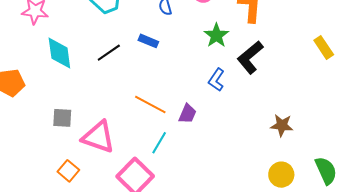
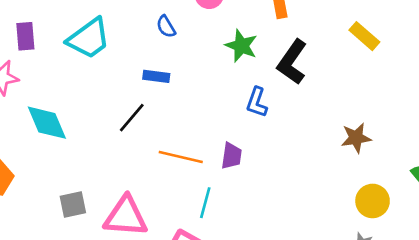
yellow rectangle: (324, 48) -> (364, 36), moved
black line: (109, 53) -> (132, 118), moved

